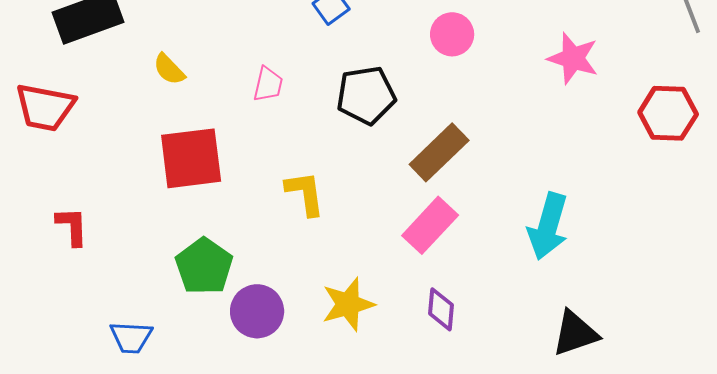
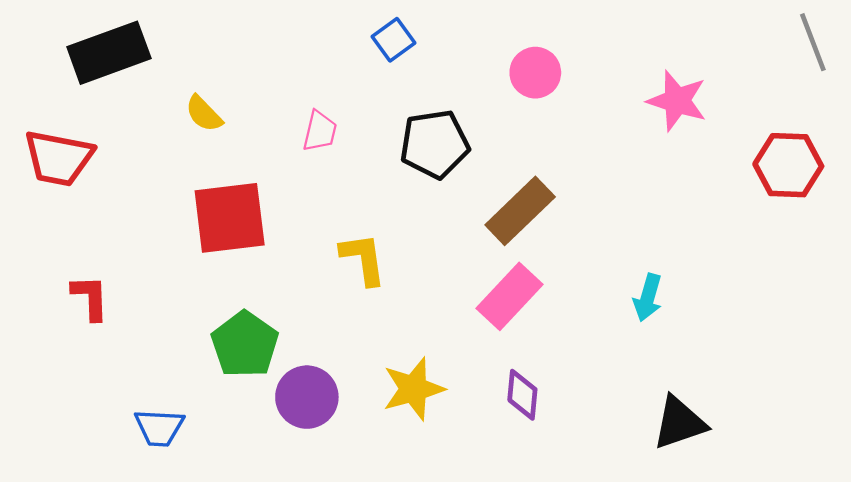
cyan arrow: (548, 226) -> (648, 298), size x0.6

